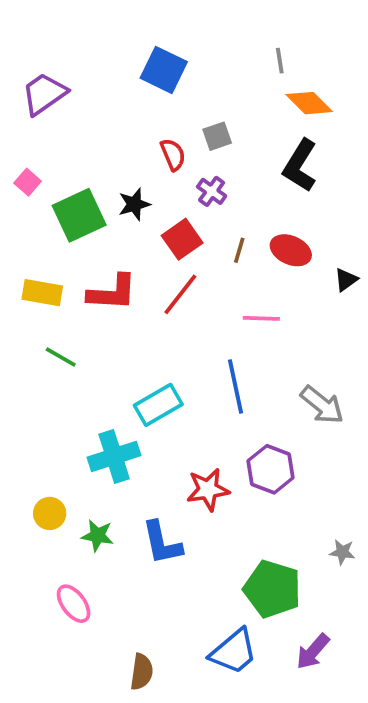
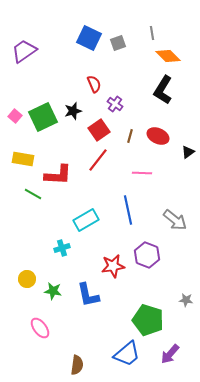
gray square: (217, 136) -> (118, 43), moved
pink square: (28, 182) -> (15, 116), moved
red L-shape: (112, 293) -> (58, 175), moved
cyan cross: (114, 456) -> (62, 248), size x0.6

